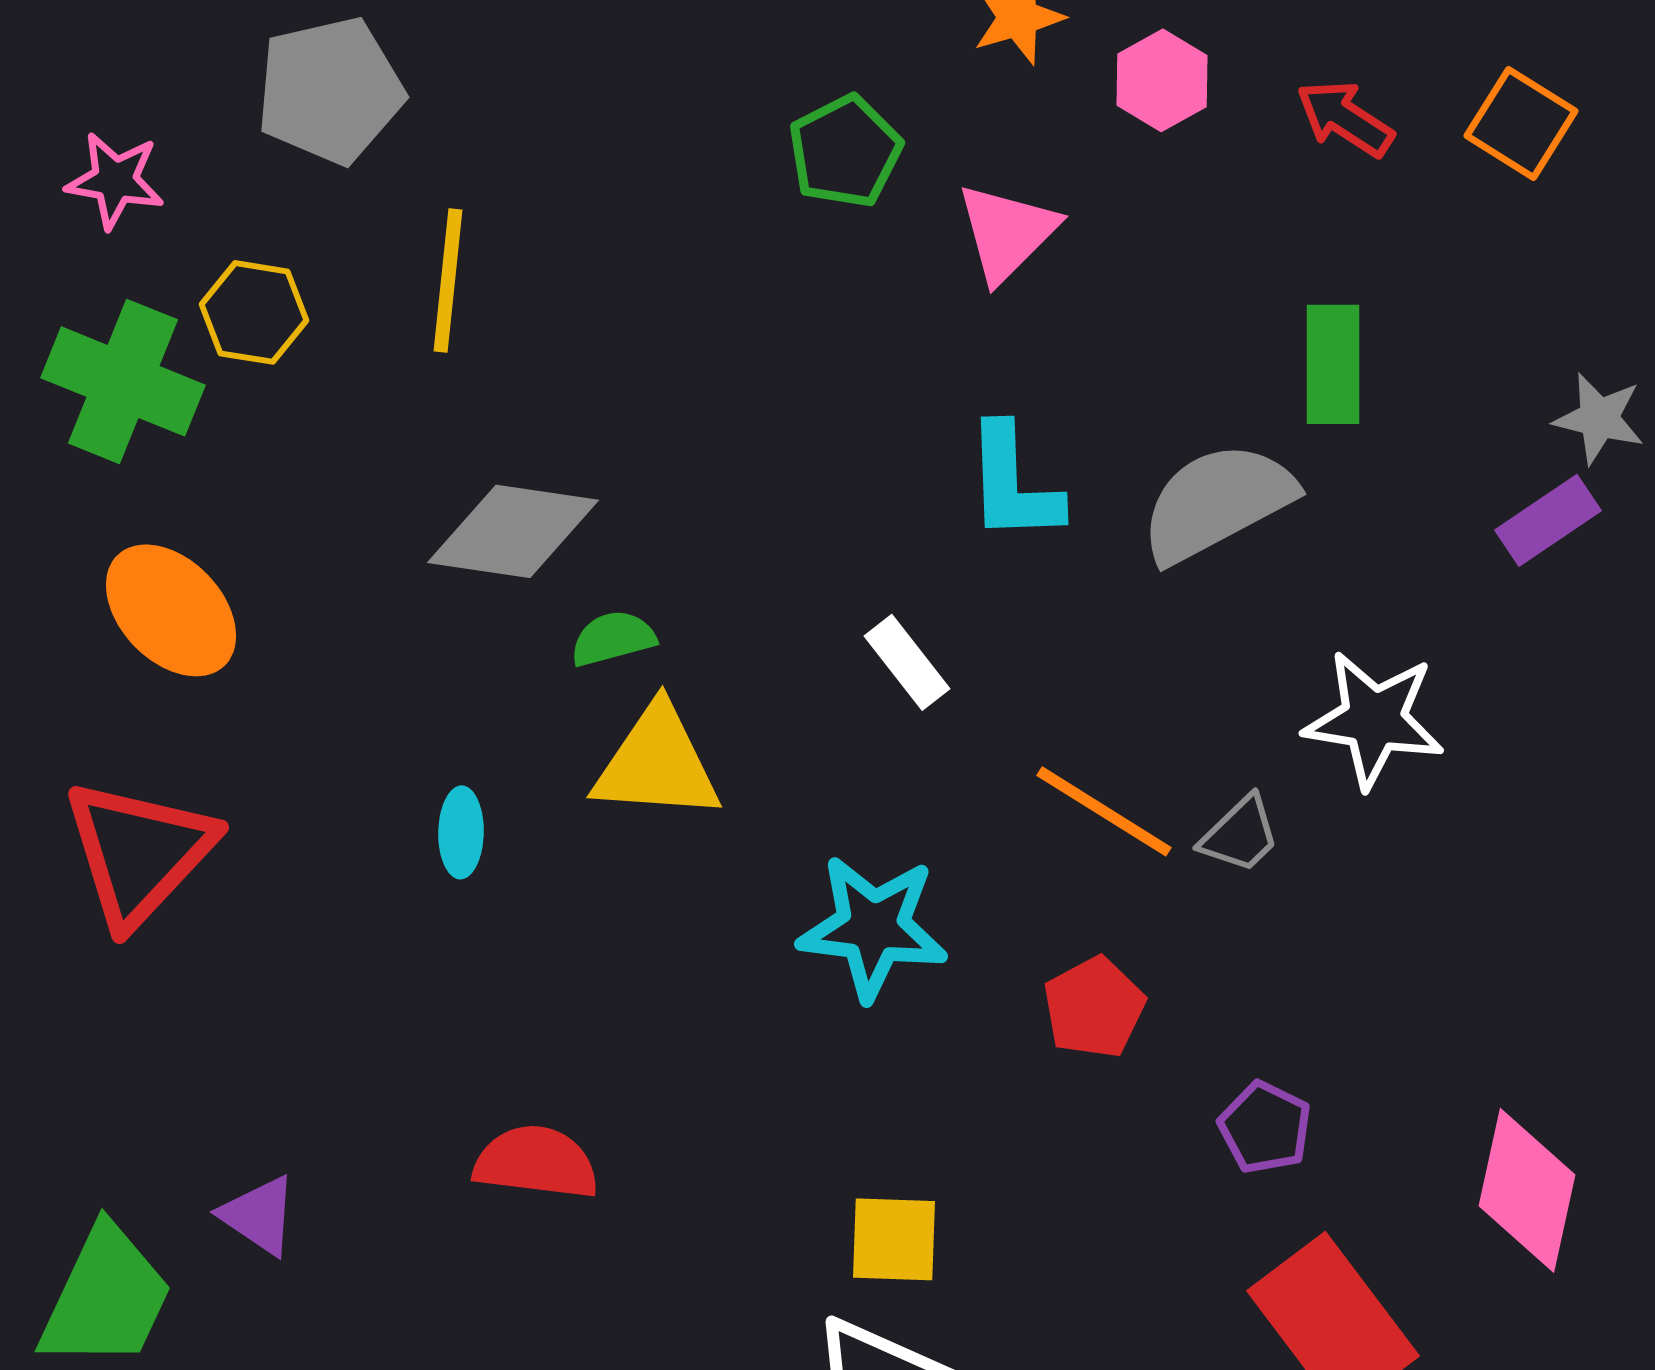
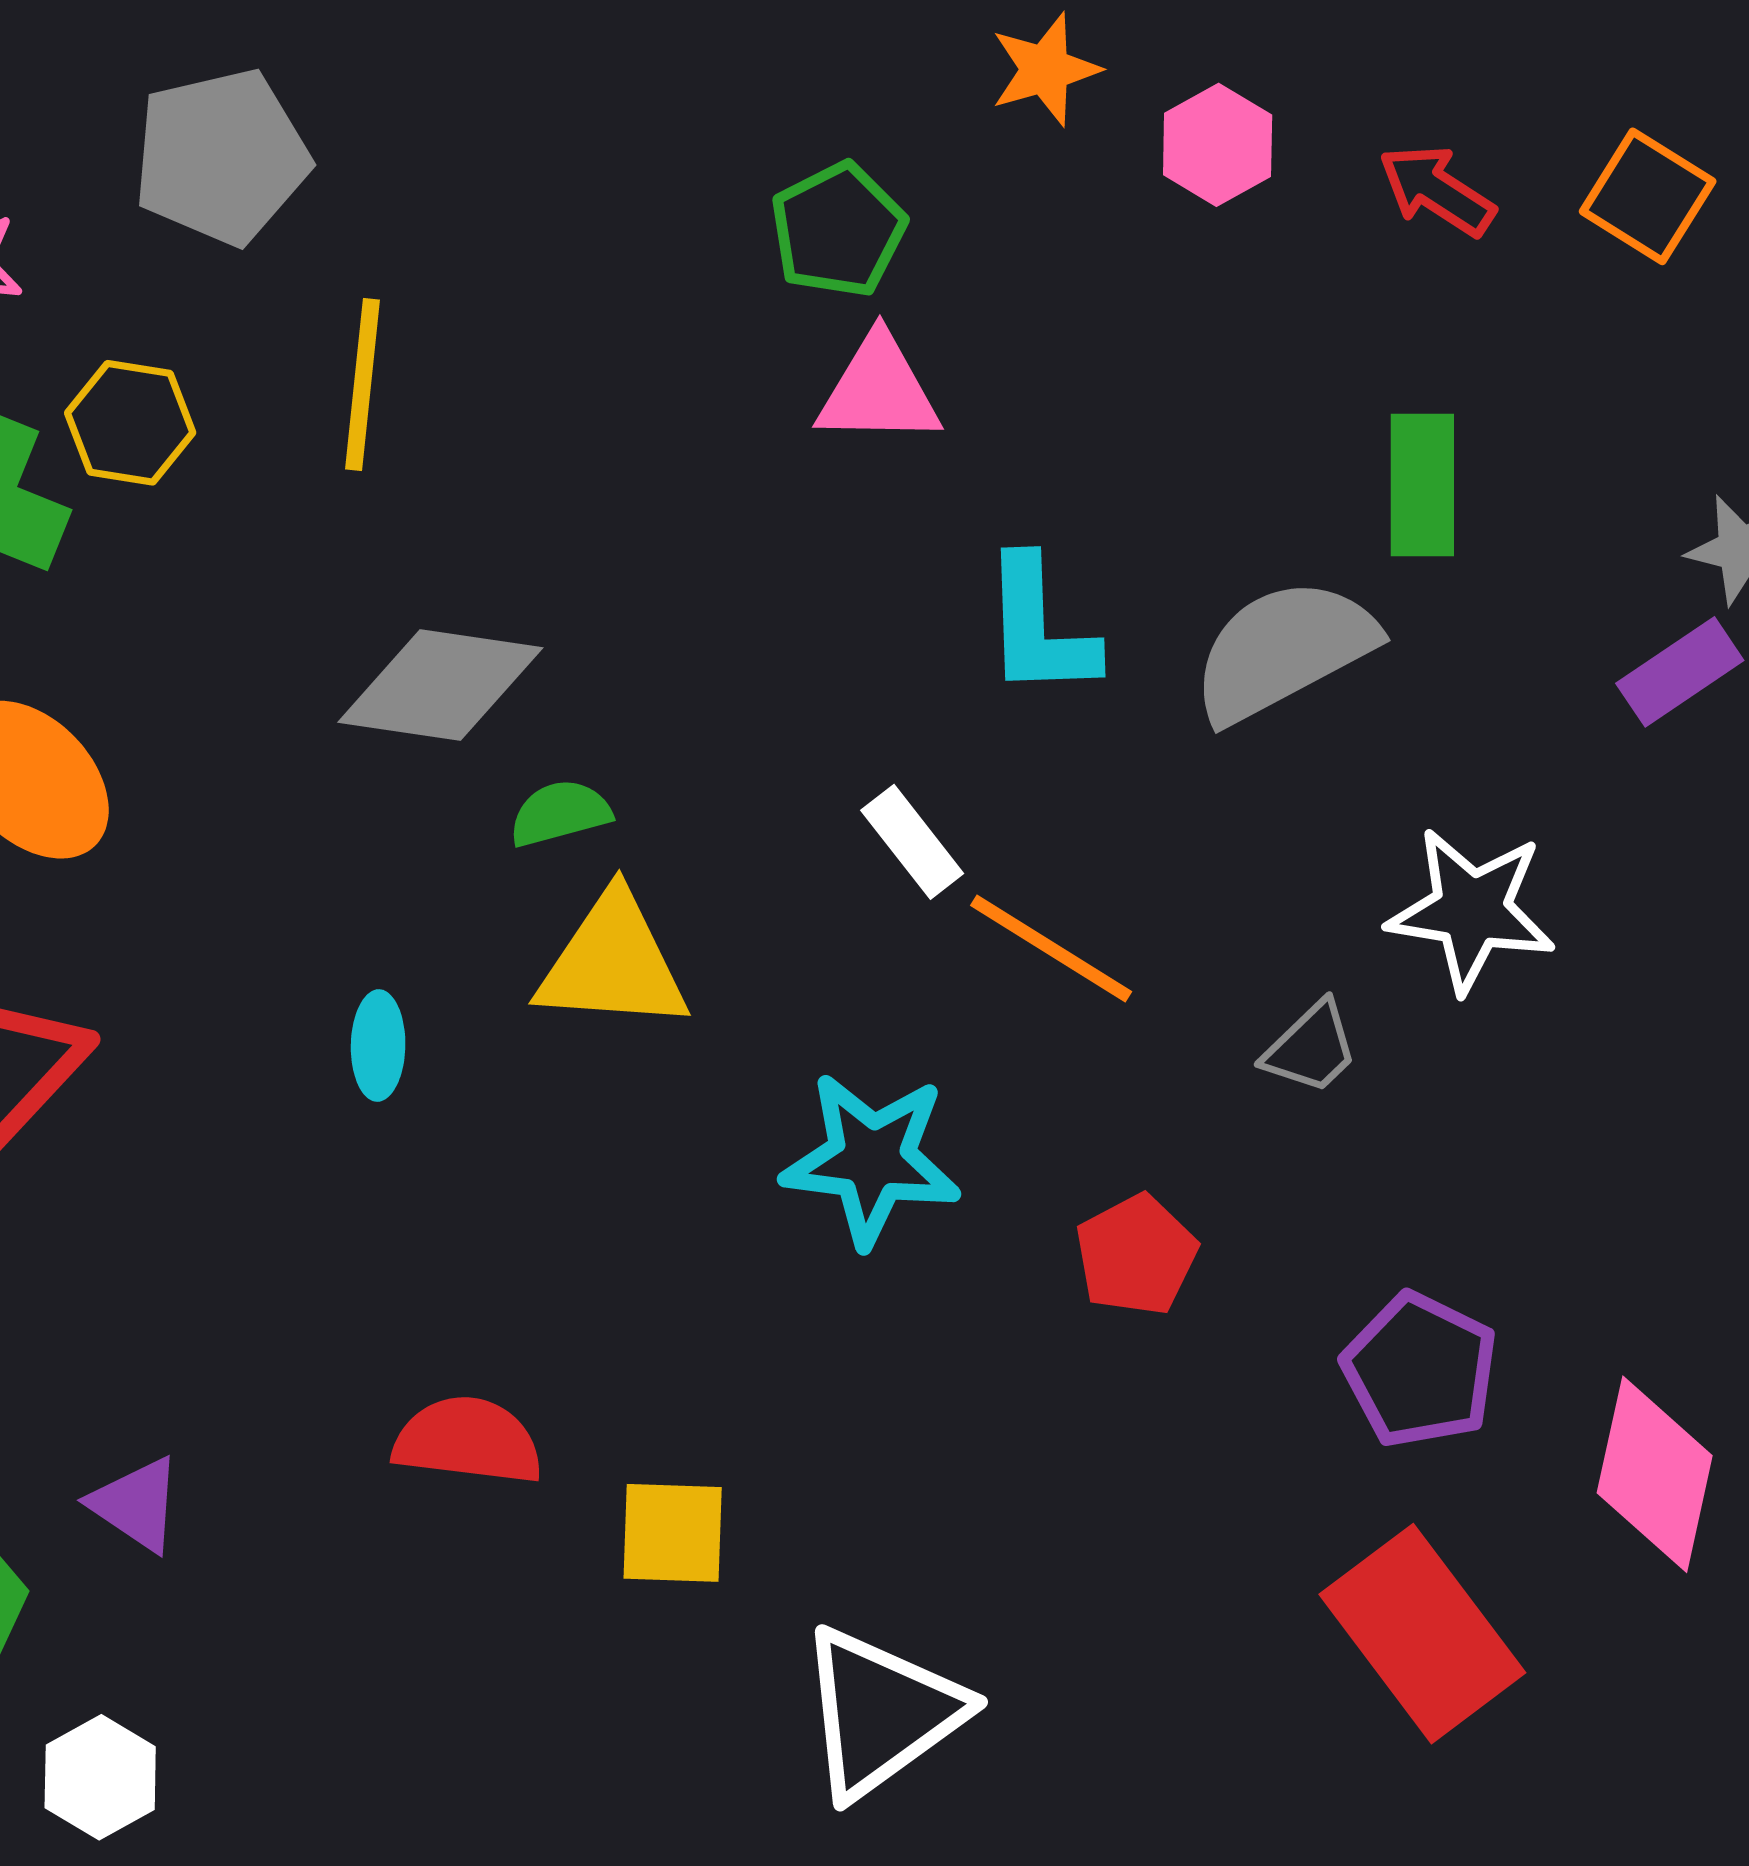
pink triangle: (1007, 232) -> (879, 390), moved, turned 46
orange line: (1104, 811) -> (1051, 948), moved
purple pentagon: (1265, 1127) -> (1420, 1370), moved, size x1.4
yellow square: (894, 1239) -> (673, 1533), moved

